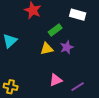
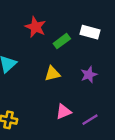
green rectangle: (55, 30) -> (62, 41), moved
purple star: (67, 47) -> (89, 75), moved

